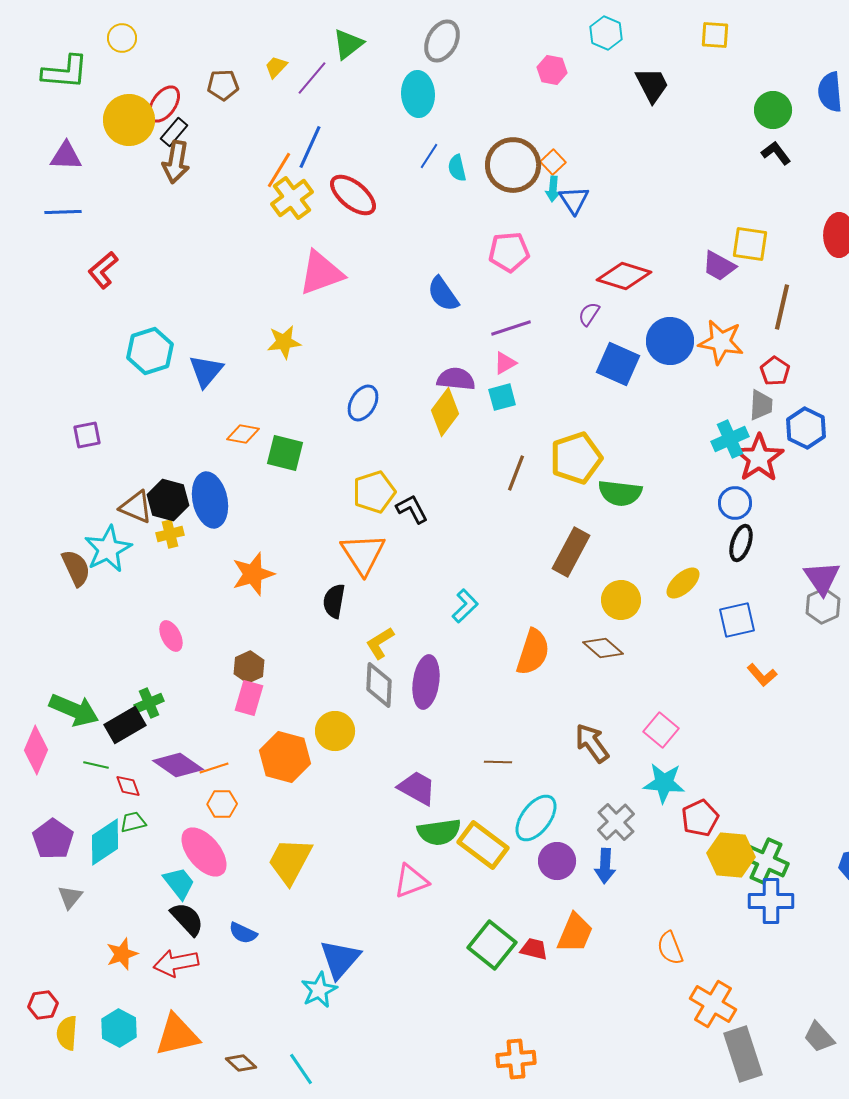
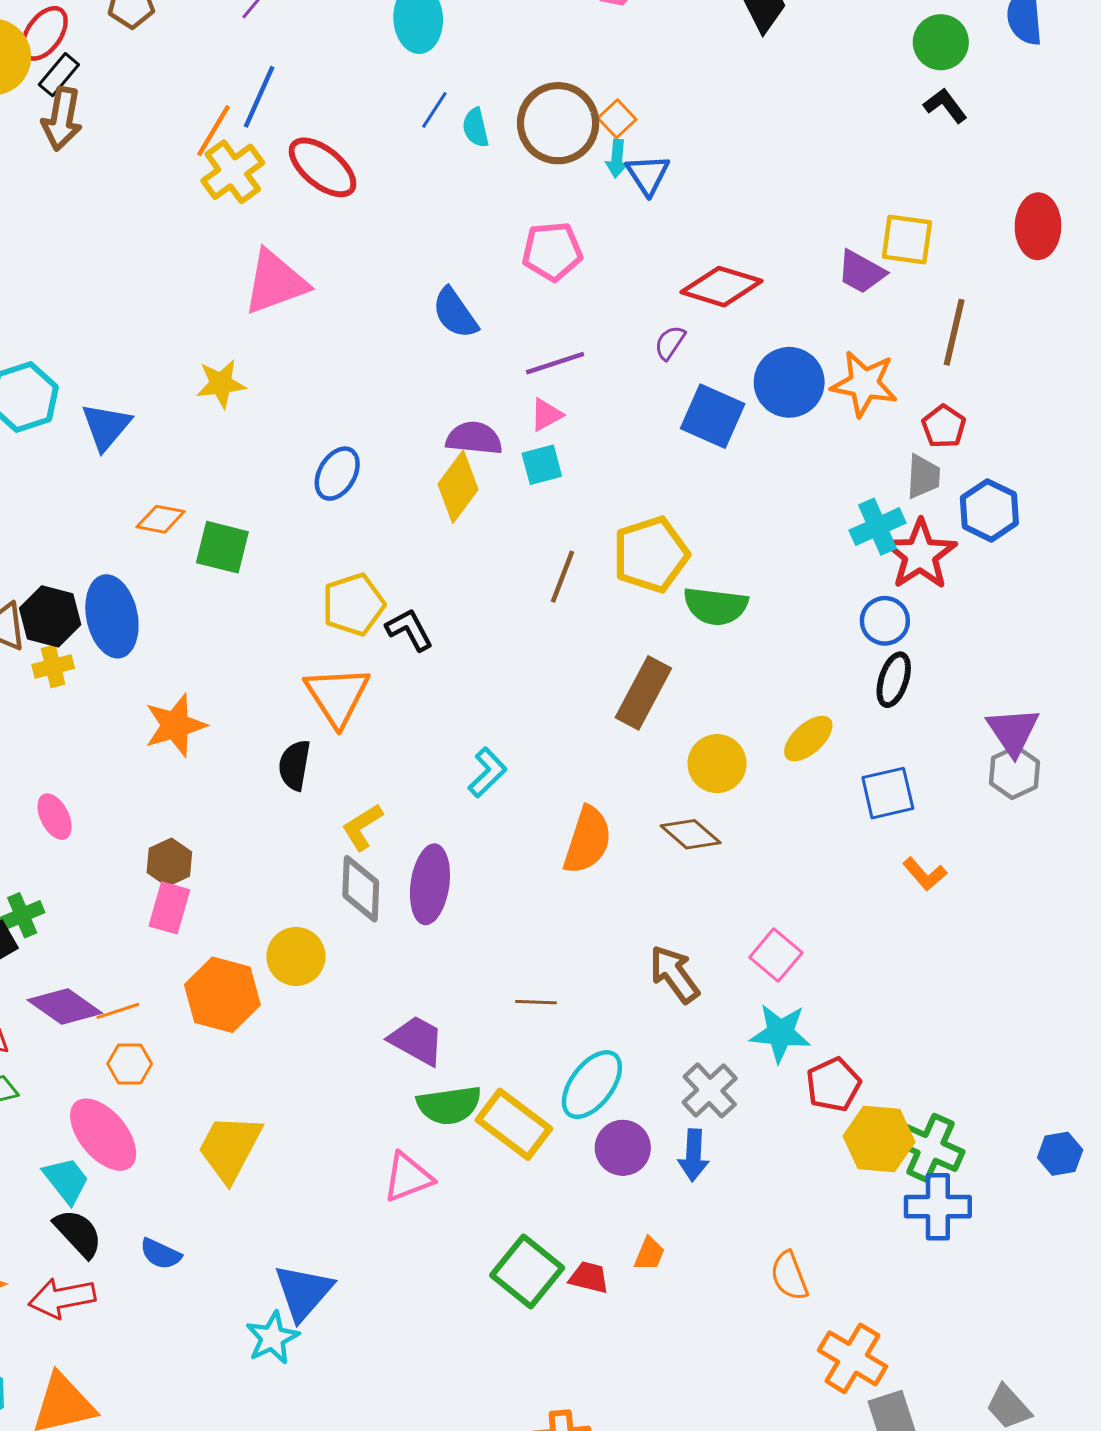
orange trapezoid: (575, 933) -> (649, 1254), size x0.6

